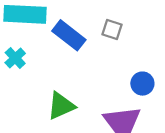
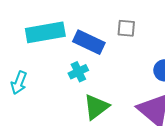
cyan cross: (15, 58) -> (78, 72), moved, turned 30

